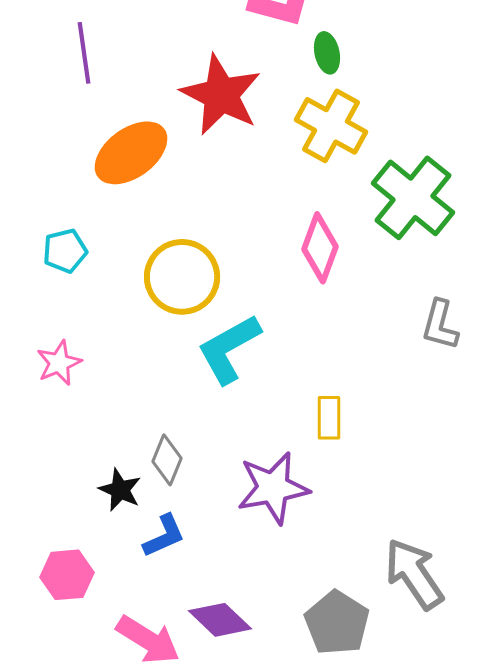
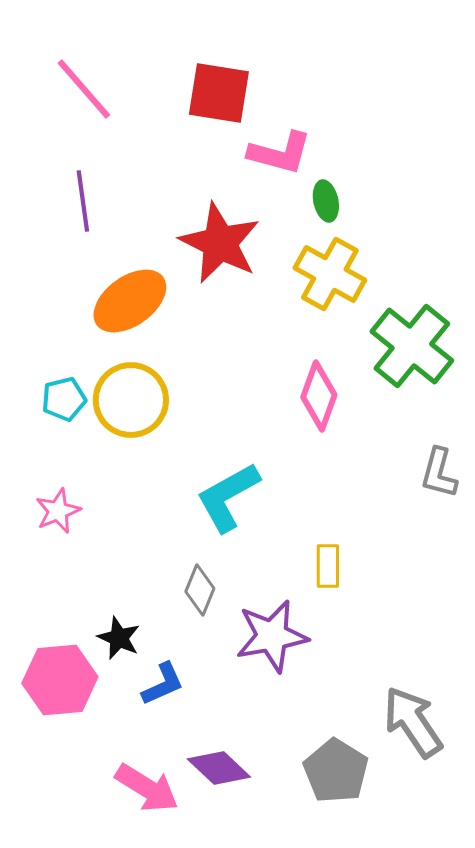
yellow circle: (182, 277) -> (131, 400), moved
gray diamond: (167, 460) -> (200, 590), moved
pink hexagon: (67, 575) -> (60, 680), moved, size x1.4

